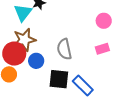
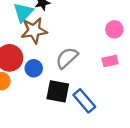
brown star: (24, 40) -> (34, 31), moved
gray semicircle: (64, 49) -> (67, 58), turned 55

